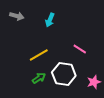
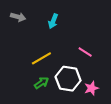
pink star: (94, 82) -> (91, 88), moved

